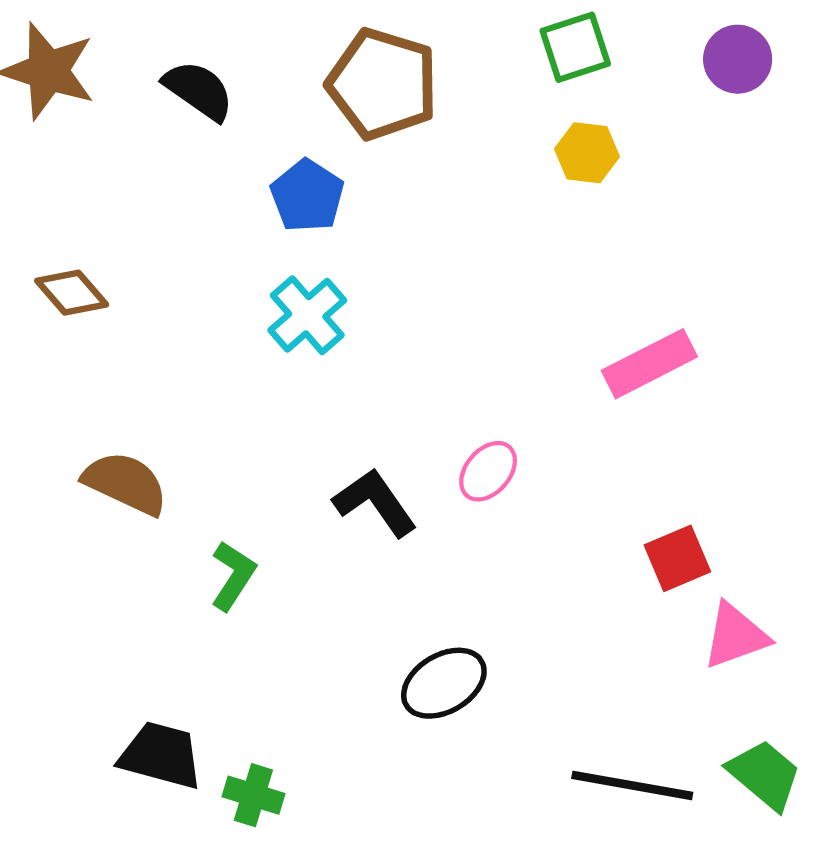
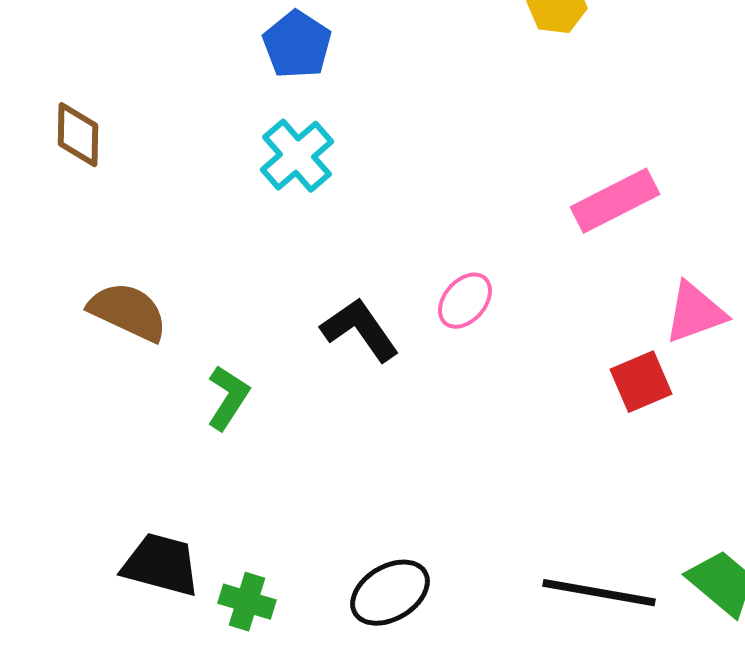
brown diamond: (72, 293) -> (78, 135), turned 42
pink triangle: (735, 636) -> (695, 313), moved
black ellipse: (444, 683) -> (390, 593), moved

